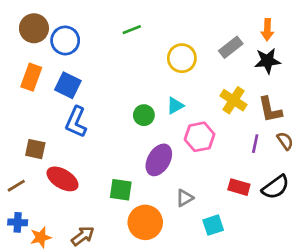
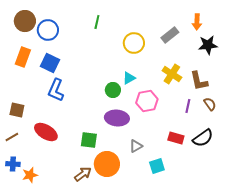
green line: (132, 30) -> (97, 22), turned -56
black star: (267, 61) -> (208, 45), moved
green circle: (144, 115) -> (113, 90), moved
brown square: (35, 149) -> (17, 110), moved
purple ellipse: (159, 160) -> (117, 118), turned 65
brown arrow: (83, 236) -> (83, 174), moved

